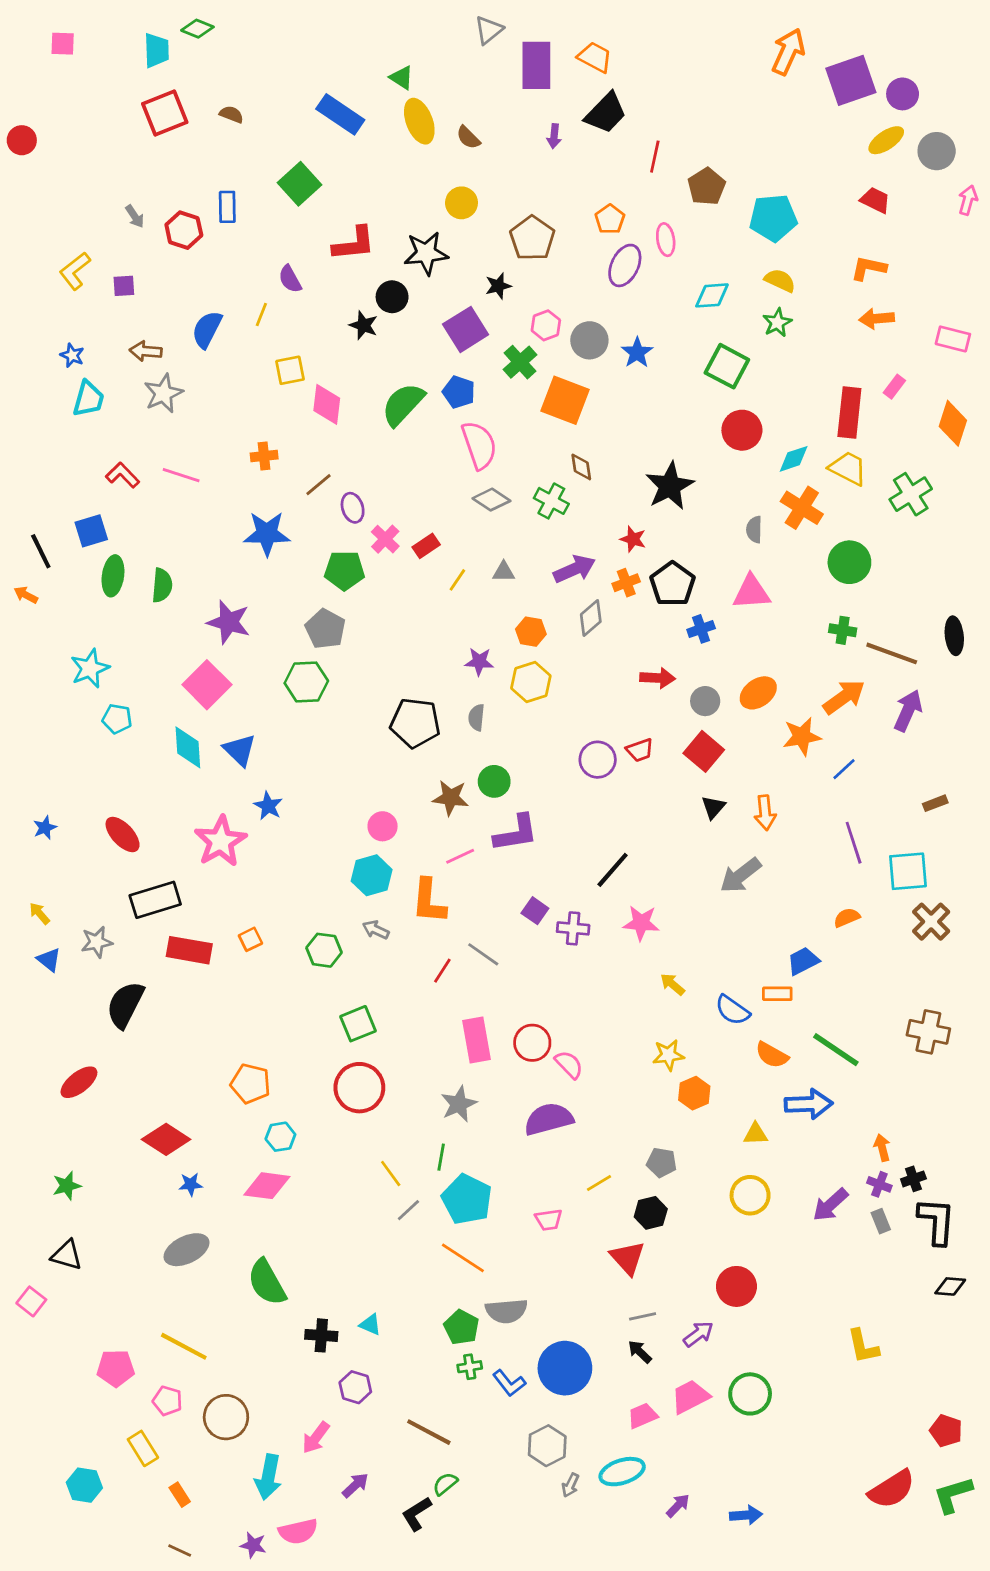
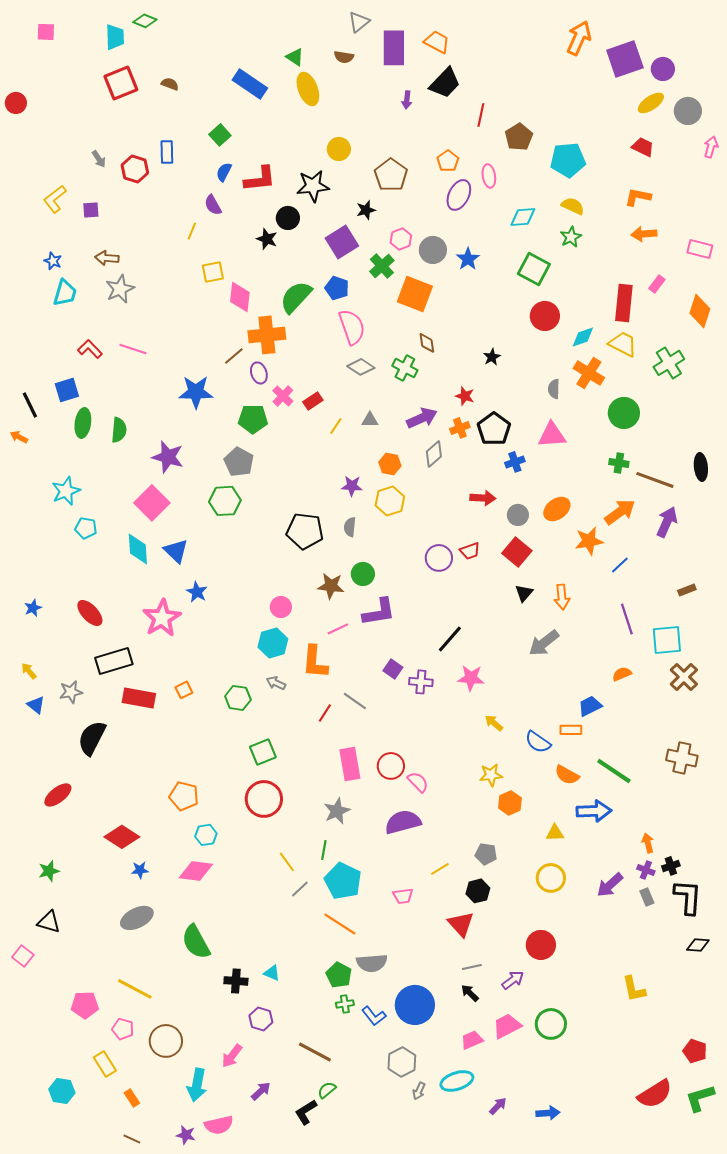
brown semicircle: (468, 137) -> (344, 57), moved, turned -36
green square: (299, 184) -> (220, 135), size x0.7
blue semicircle: (207, 329) -> (224, 172), moved, size x0.7
orange cross: (264, 456) -> (267, 335), moved, size x1.8
black star: (670, 486) -> (492, 357), size x0.5

